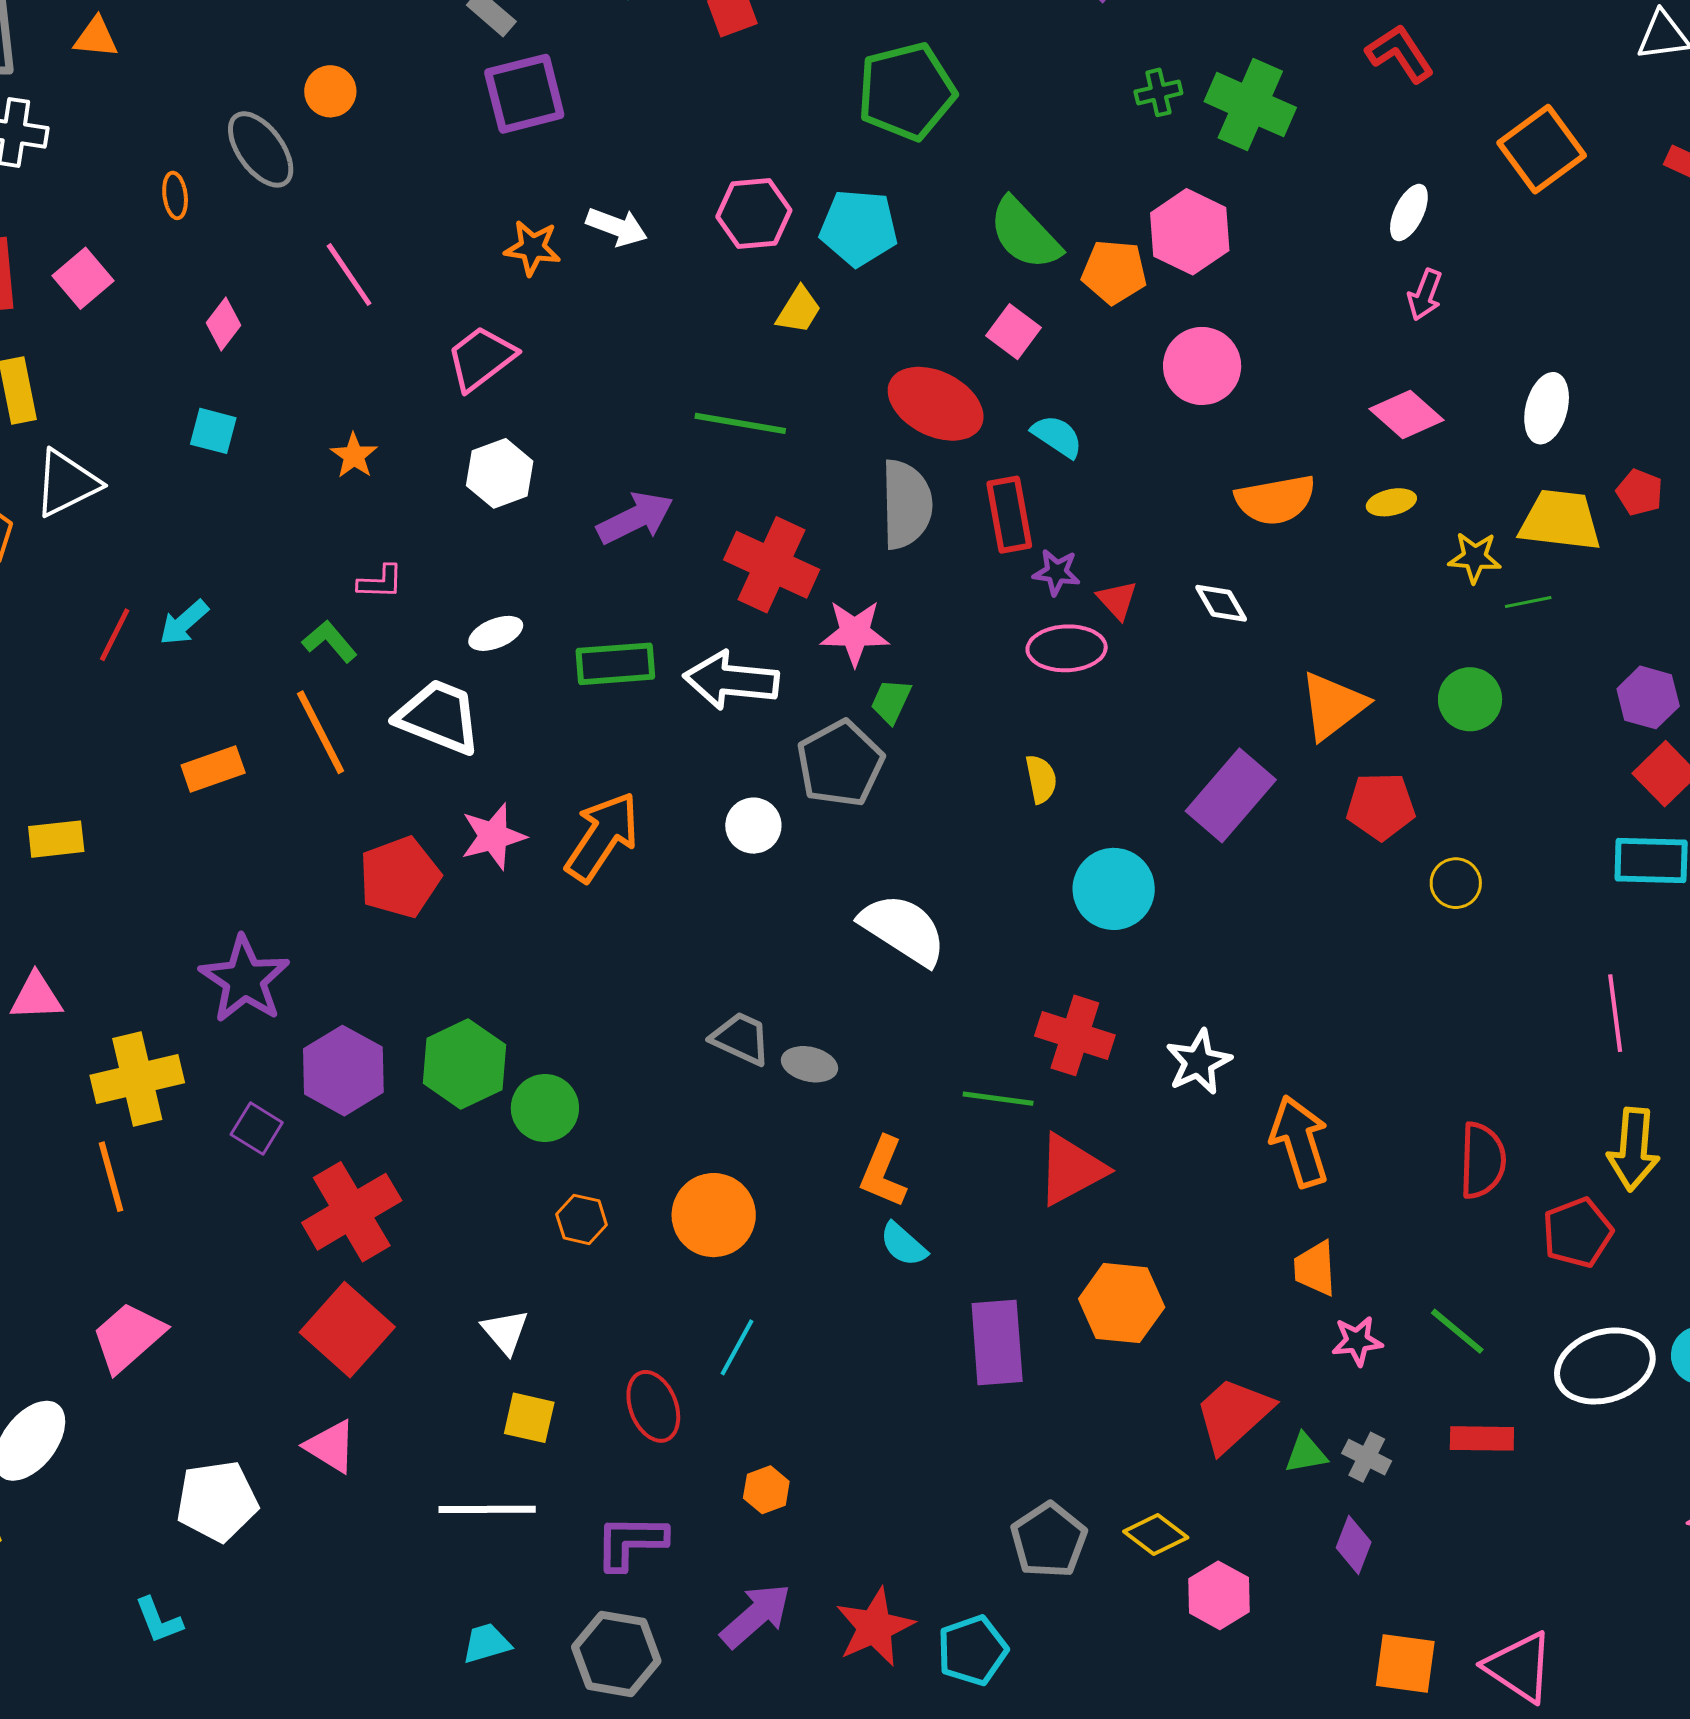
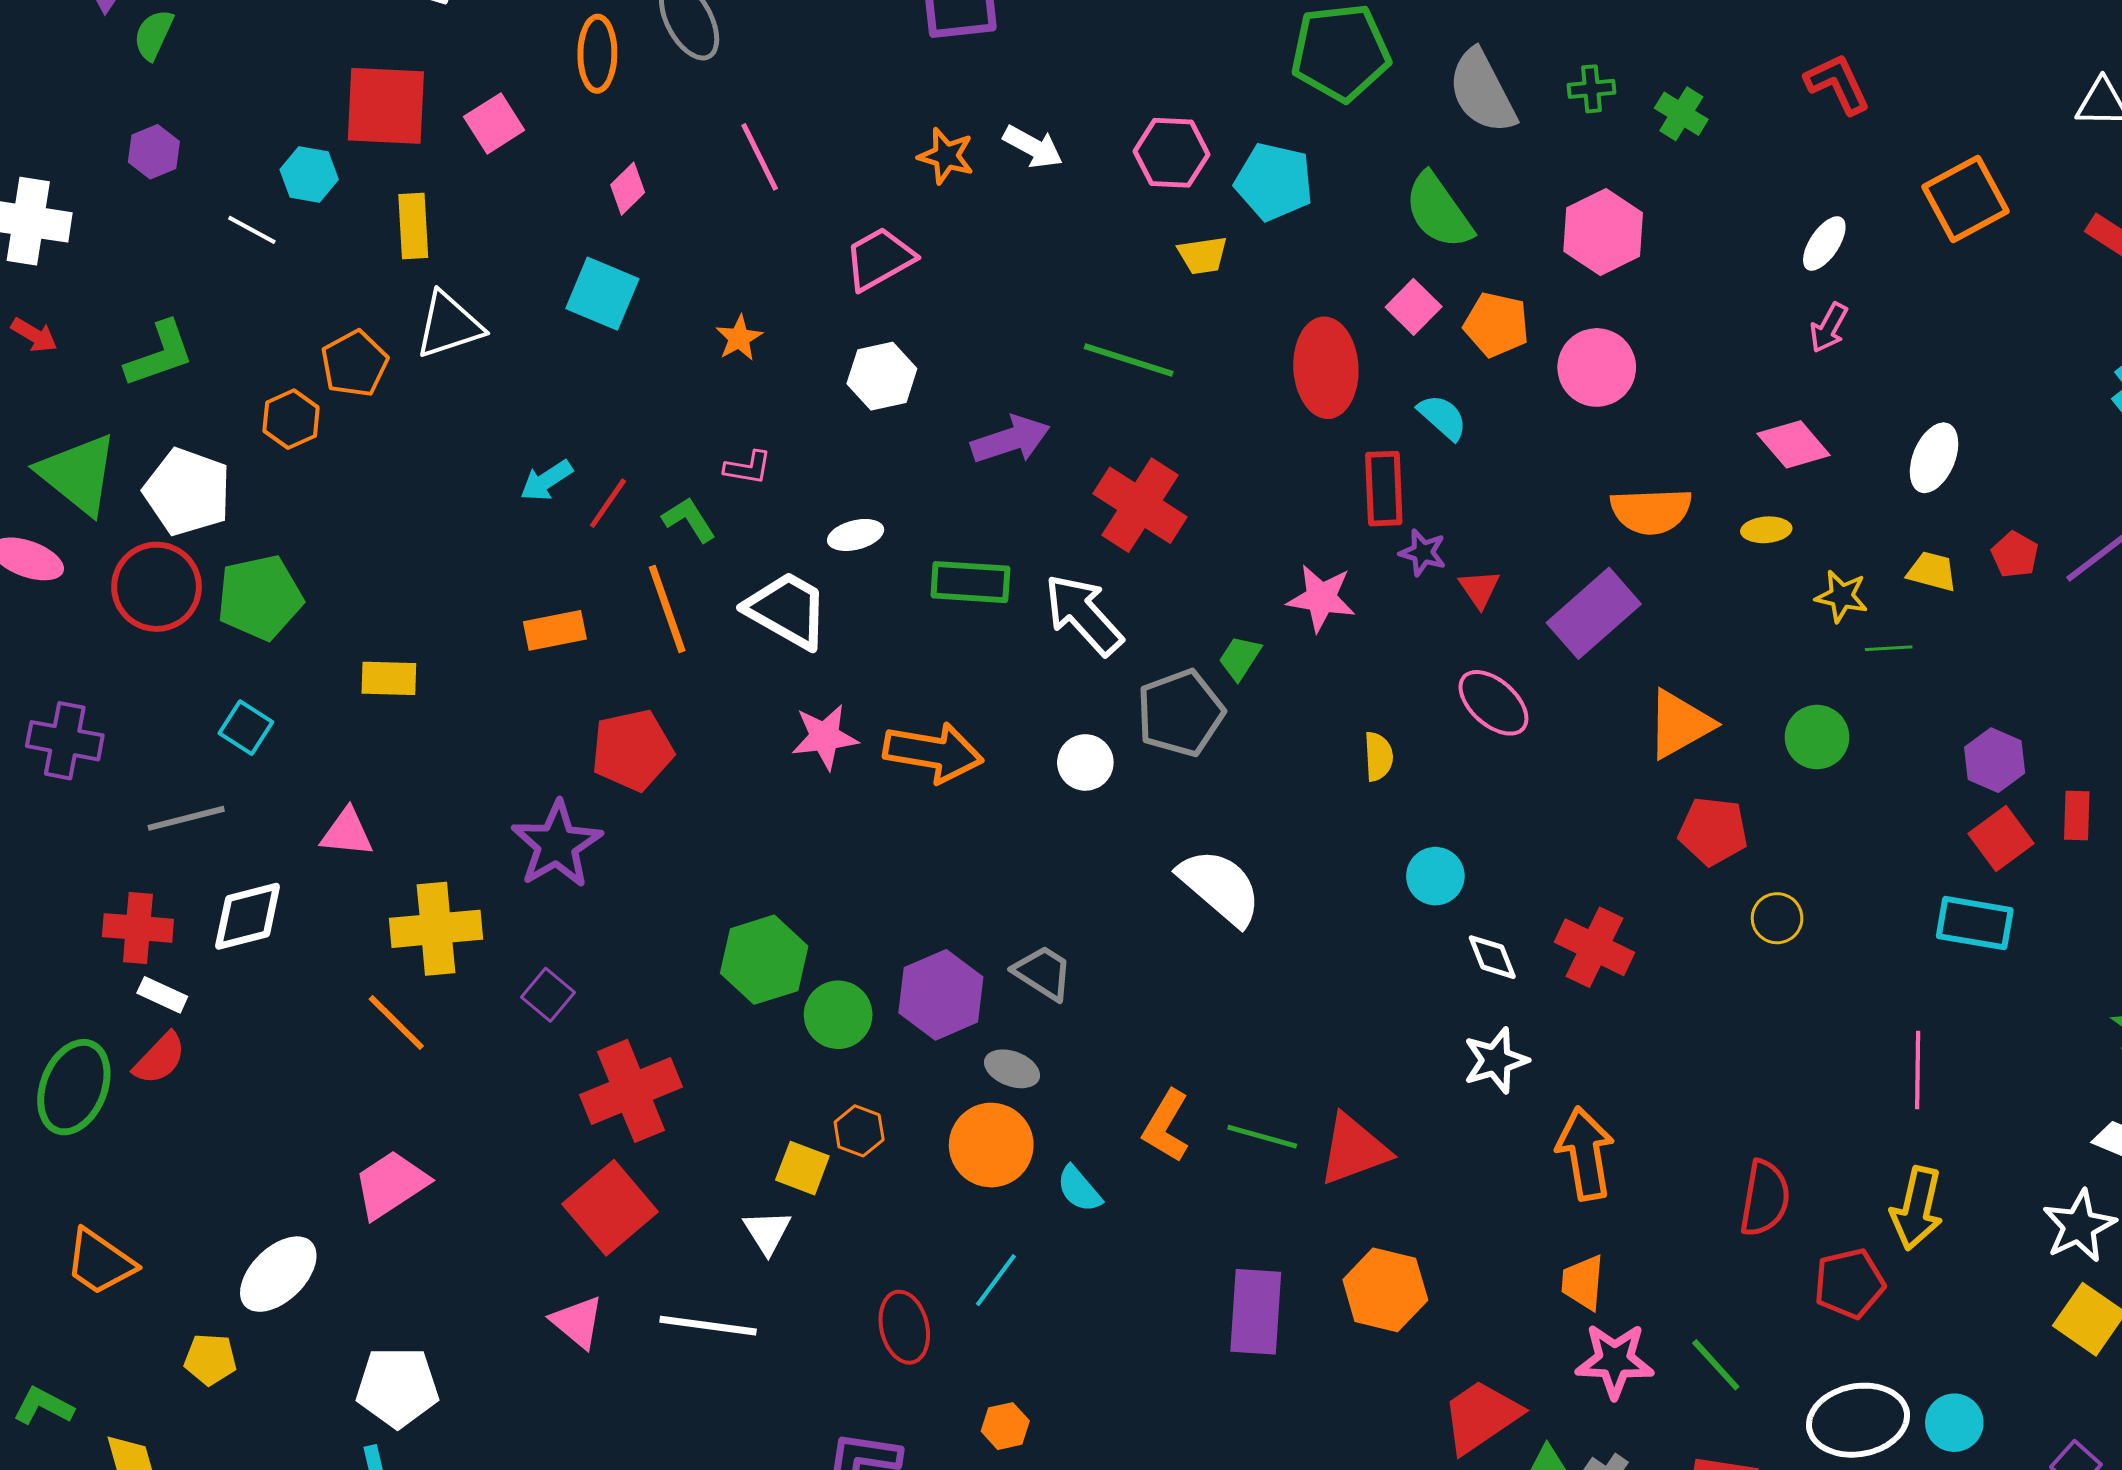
green cross: (1250, 105) -> (1681, 114), size x0.6
orange ellipse: (175, 195) -> (597, 54), size x1.6
orange pentagon: (1114, 272) -> (1496, 325), moved
yellow trapezoid: (799, 310) -> (1203, 255), turned 42
red ellipse: (936, 404) -> (1326, 368), turned 52
cyan square: (213, 431) -> (602, 294), size x1.5
gray semicircle: (906, 504) -> (1482, 91), moved, turned 146
yellow trapezoid: (1560, 520) -> (1932, 571), size x0.6
white diamond: (1221, 603) -> (1492, 957), moved
pink star: (855, 633) -> (1321, 598), moved
red line: (115, 635) -> (608, 503), moved
pink ellipse: (1067, 648) -> (1493, 703), moved, turned 36
white arrow: (731, 680) -> (1084, 615), turned 34
purple rectangle: (1231, 795) -> (1594, 613), moved
orange arrow: (602, 837) -> (933, 752), turned 58
red pentagon: (400, 877) -> (632, 750), moved
cyan circle: (1114, 889) -> (1435, 876), size x0.7
red cross: (1075, 1035) -> (1594, 947), moved
gray ellipse: (809, 1064) -> (1012, 1069), moved
purple hexagon: (343, 1071) -> (941, 995), moved
green line: (998, 1099) -> (1262, 1137), moved
orange line: (111, 1177) -> (396, 1022), turned -38
cyan semicircle: (903, 1244) -> (1079, 1189), moved
pink star: (1357, 1341) -> (1615, 1361), size x1.5
yellow square: (529, 1418) -> (802, 1168), moved
white pentagon: (217, 1501) -> (397, 1387), moved
white line: (487, 1509) -> (708, 1326), moved

